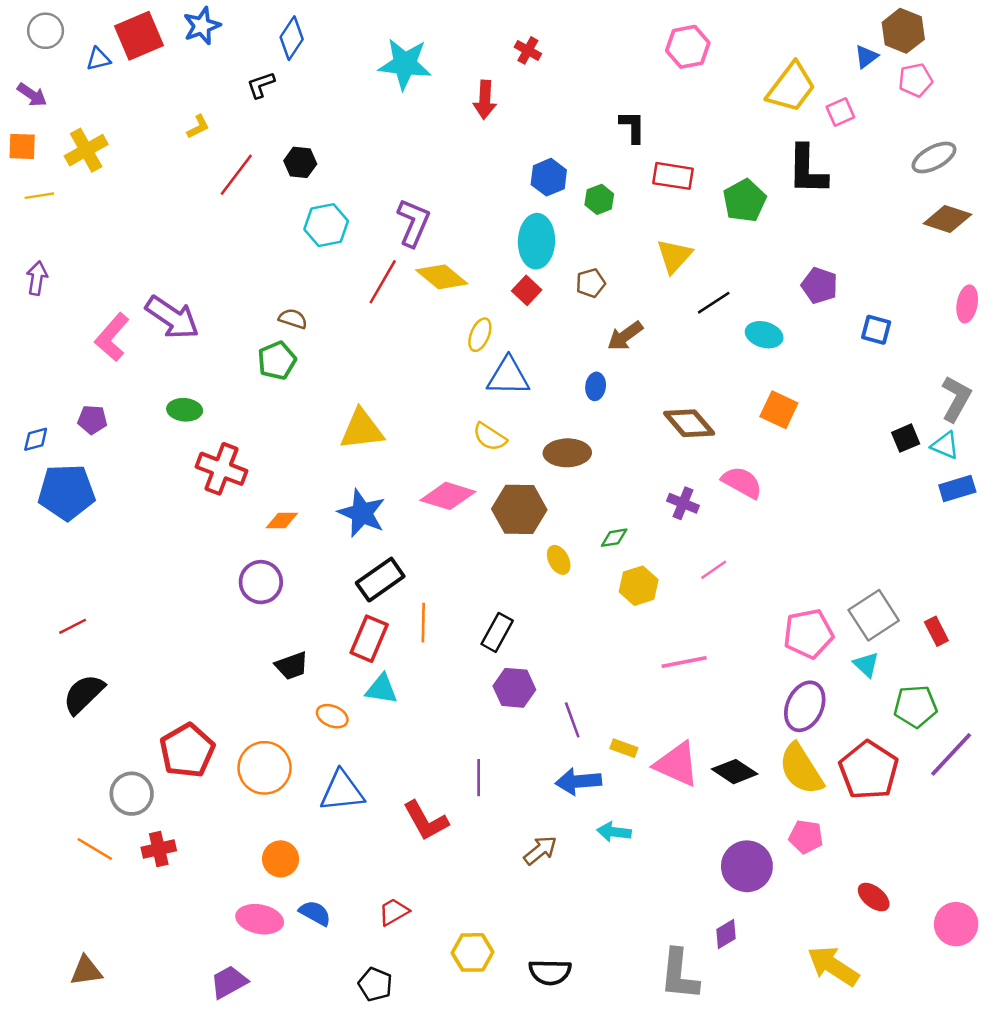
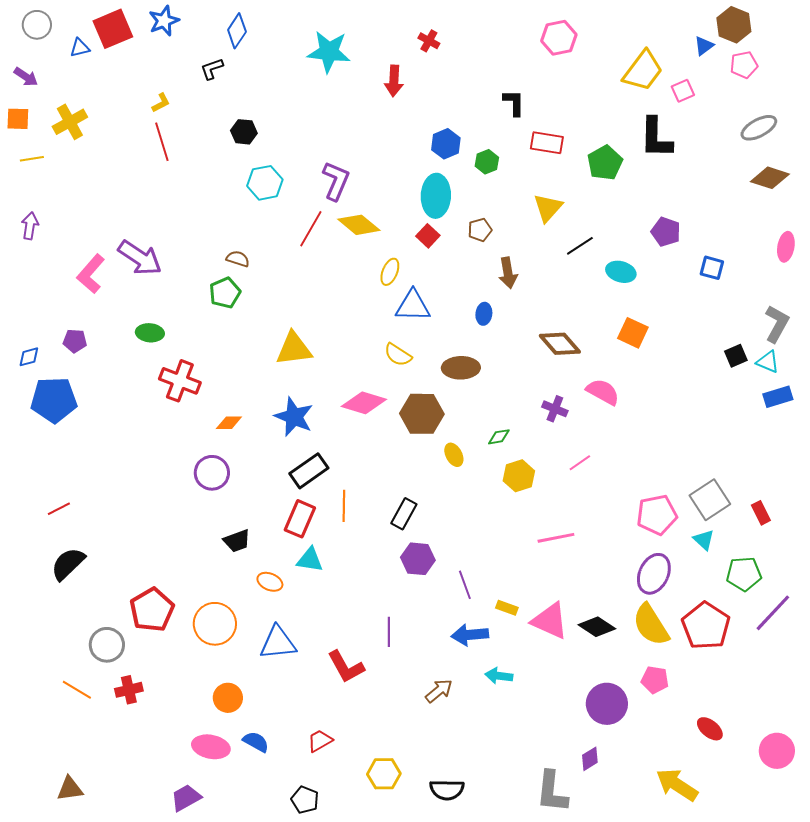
red line: (236, 175) -> (162, 142), moved, turned -54
brown arrow: (625, 336) -> (508, 273), turned -64

